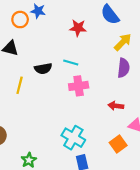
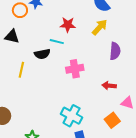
red star: (78, 28) -> (68, 25), moved
yellow arrow: (123, 42) -> (100, 27), moved
cyan line: (71, 63) -> (57, 42), moved

